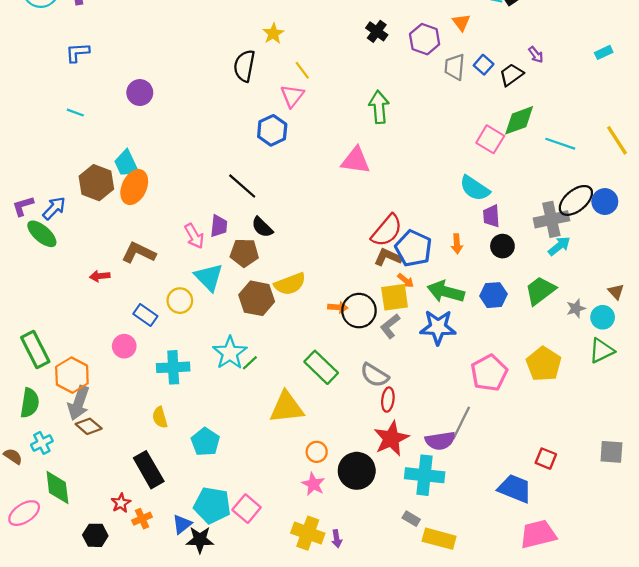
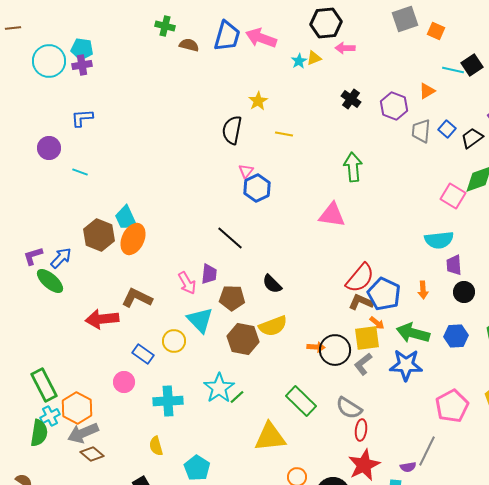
orange triangle: (461, 22) -> (427, 91), turned 36
yellow line: (302, 70) -> (284, 134), turned -42
purple circle: (140, 93) -> (49, 148), moved
pink triangle: (292, 96) -> (246, 171), moved, size x0.7
cyan semicircle: (475, 188) -> (439, 240), turned -40
black semicircle: (262, 227) -> (272, 284), moved
red arrow: (100, 276) -> (102, 319), size x1.8
gray arrow: (79, 403) -> (83, 433), turned 48
purple semicircle: (440, 441) -> (408, 467), size x0.6
cyan cross: (42, 443) -> (50, 416), moved

